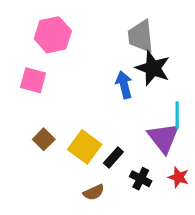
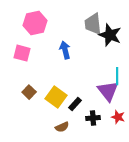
black star: (153, 68) -> (110, 35), moved
blue arrow: (124, 85) -> (65, 50), moved
black cross: (141, 179) -> (93, 118), turned -32

